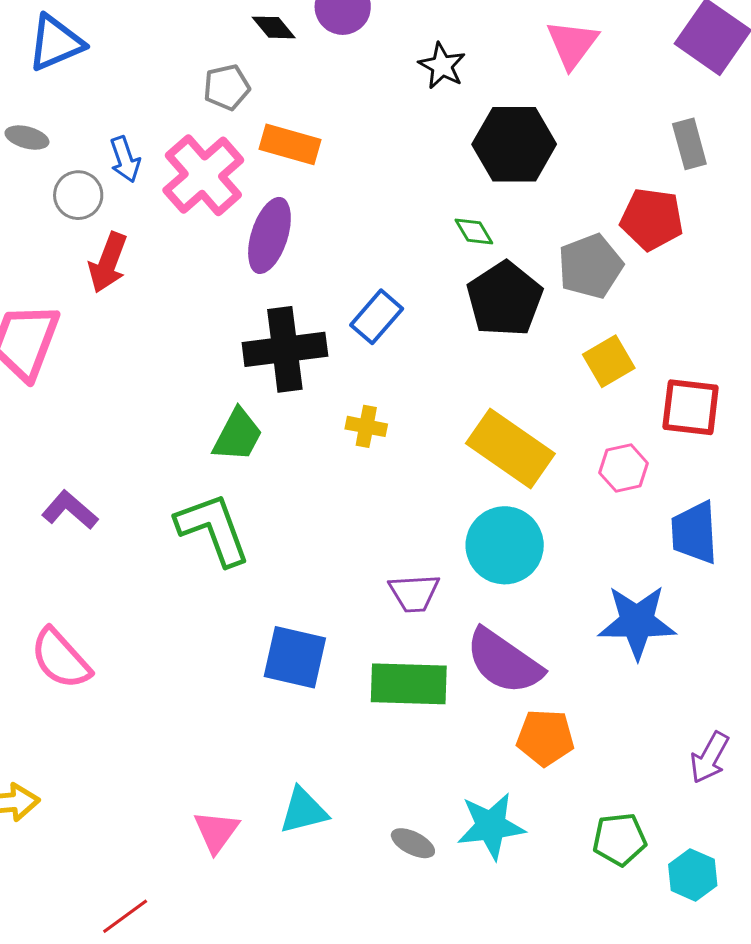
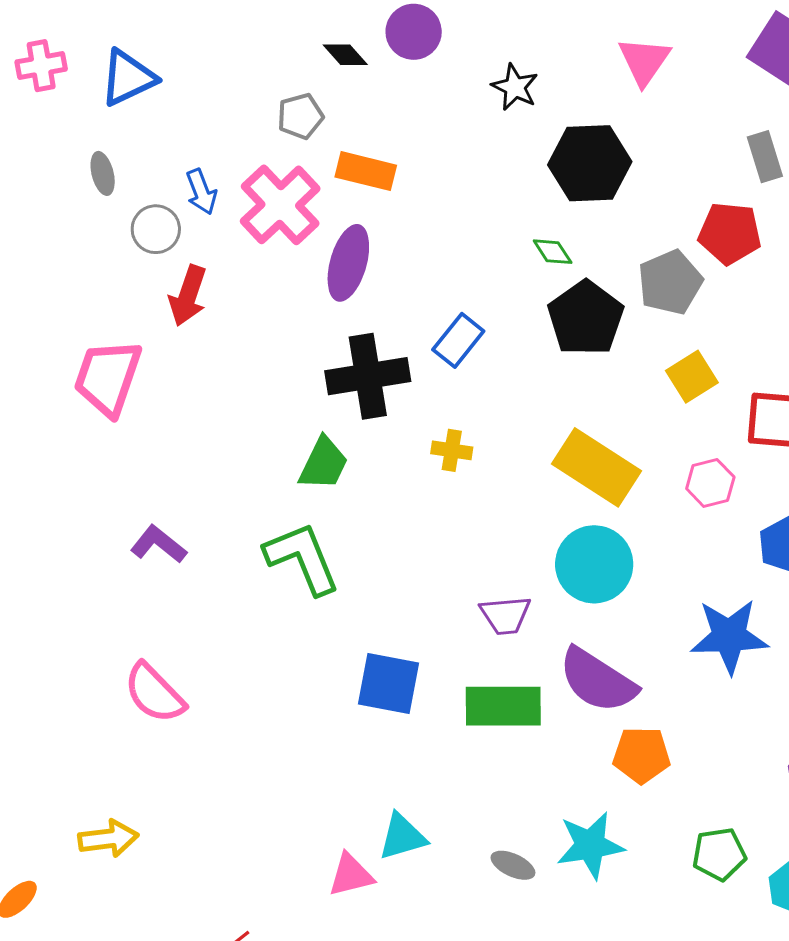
gray ellipse: (27, 138) -> (103, 173), turned 63
pink triangle: (216, 832) -> (351, 875), moved, turned 42

